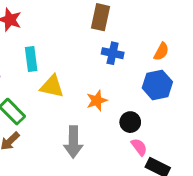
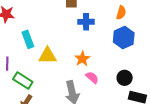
black circle: (130, 122) -> (125, 78), moved
pink semicircle: (139, 147) -> (92, 77), moved

